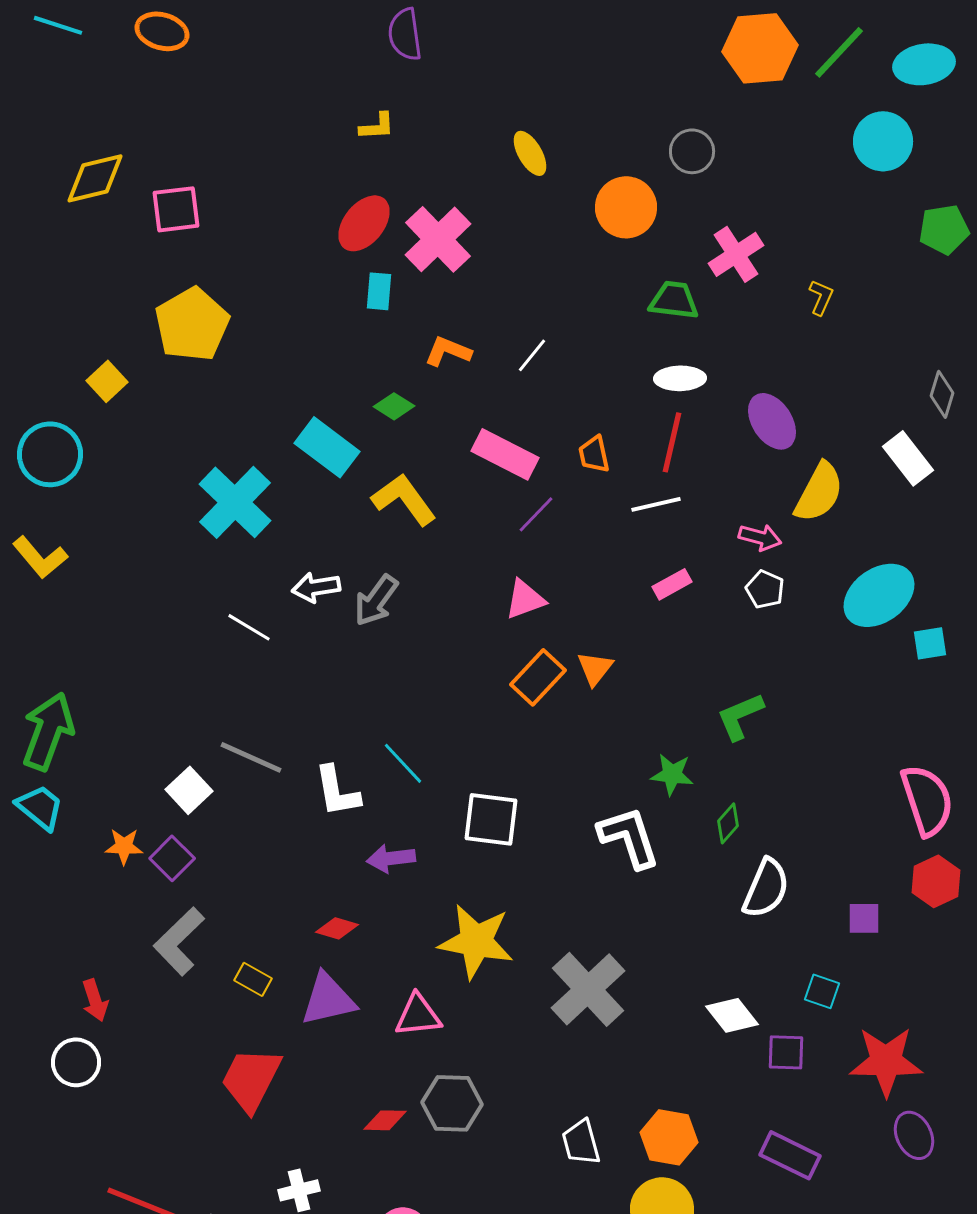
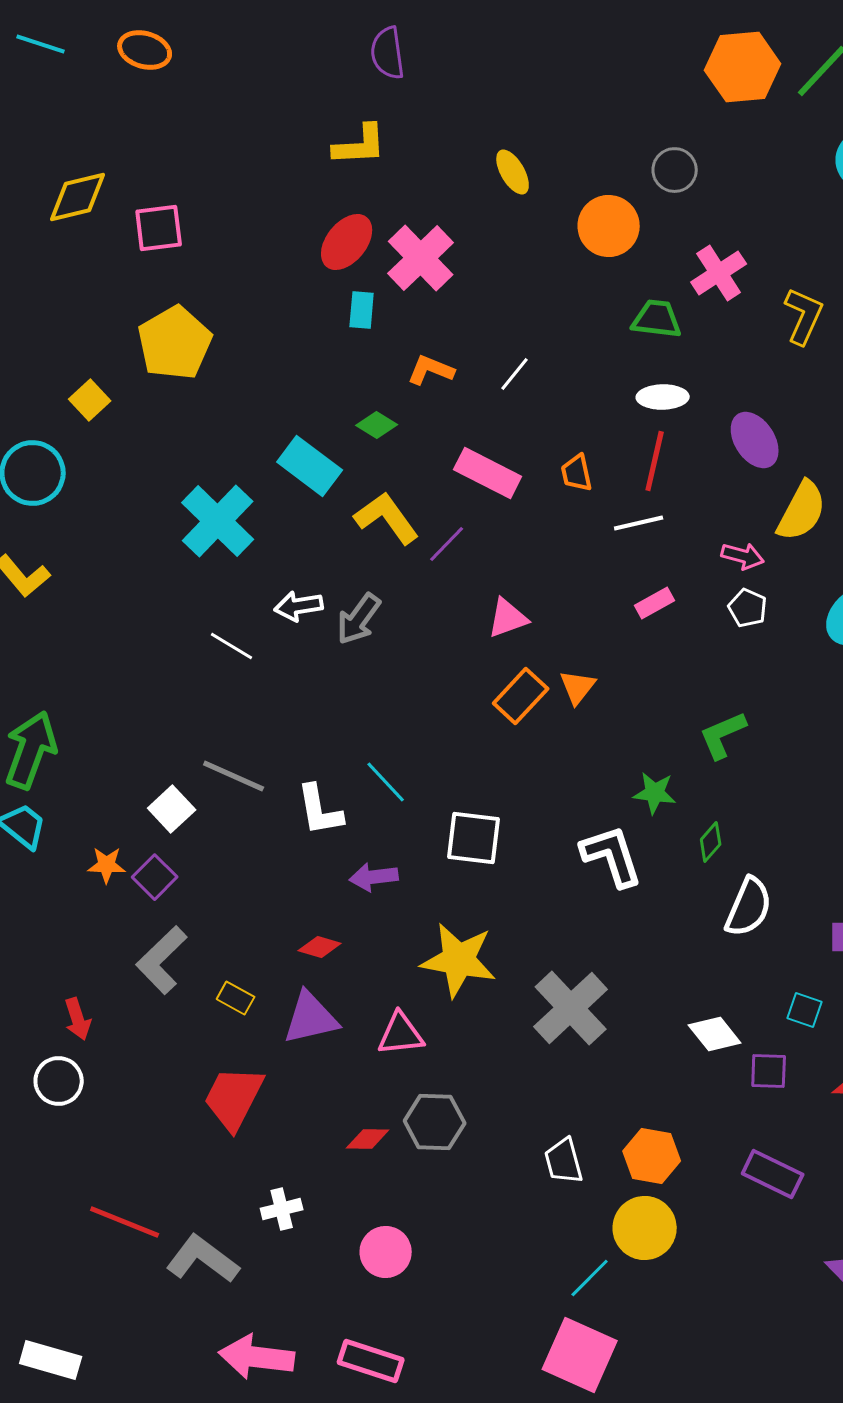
yellow L-shape: (377, 126) -> (360, 145), size x1.5
yellow L-shape: (821, 297) -> (804, 316), size x1.6
purple line: (536, 514) -> (447, 544), moved

